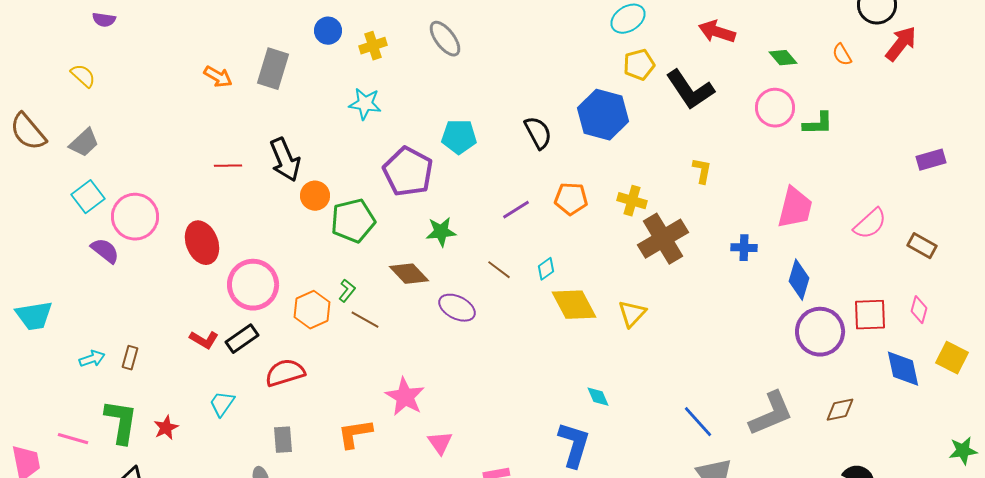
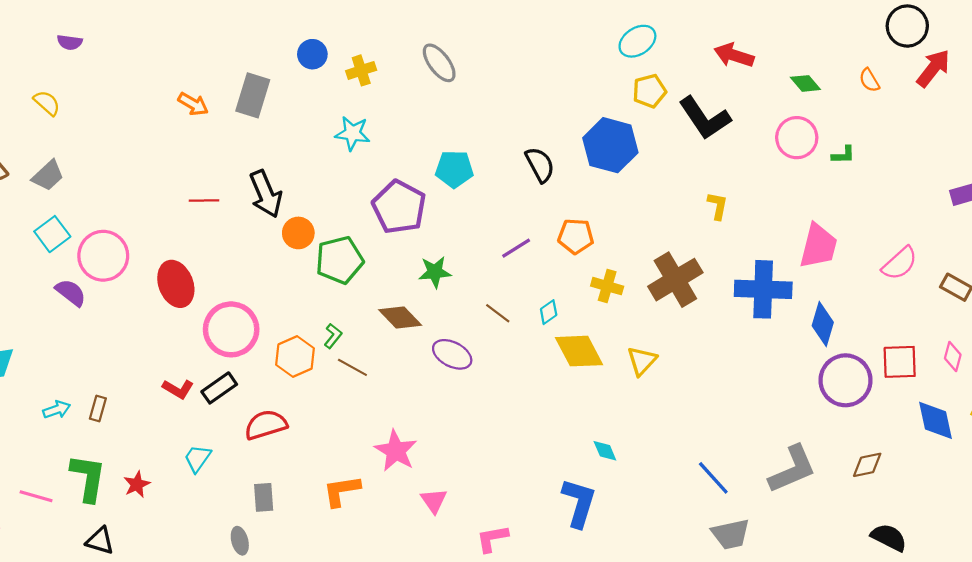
green L-shape: (818, 124) -> (843, 155), size x0.7
yellow cross: (632, 201) -> (607, 286), moved
blue cross: (744, 248) -> (763, 289), size x2.0

